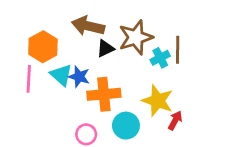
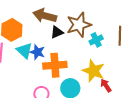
brown line: (178, 50) -> (120, 36), moved
red arrow: (175, 120) -> (106, 85), turned -64

